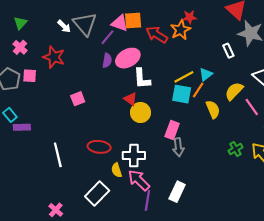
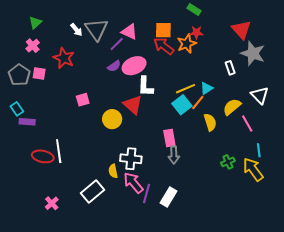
orange square: (133, 20) -> (163, 30), moved
purple semicircle: (107, 60) -> (114, 66), turned 40
cyan square: (182, 94) -> (182, 105), turned 36
red triangle: (130, 99) -> (133, 105), size x1.5
yellow circle: (140, 113) -> (112, 119), moved
pink rectangle: (172, 130) -> (169, 138), turned -36
red ellipse: (99, 147) -> (43, 156), moved
purple line: (147, 200) -> (147, 193), moved

